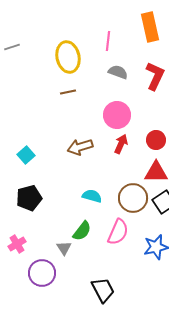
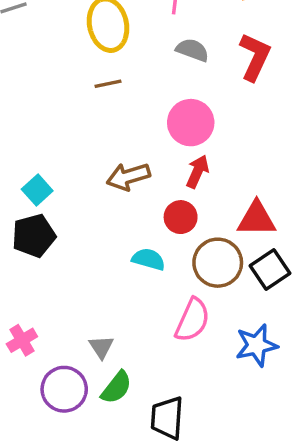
red circle: (156, 140) -> (181, 217), moved
black pentagon: (29, 198) -> (34, 236), moved
green semicircle: (82, 231) -> (116, 388), moved
black trapezoid: (103, 290) -> (167, 418), turned -148

